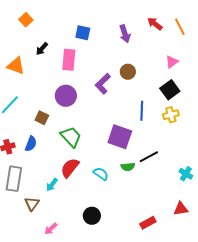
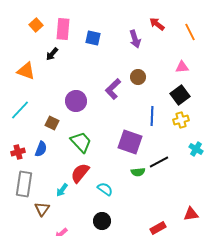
red arrow: (155, 24) -> (157, 24), moved
pink rectangle: (69, 60) -> (63, 29), moved
pink triangle: (172, 62) -> (182, 67), turned 32
cyan semicircle: (101, 174) -> (105, 189), moved
cyan cross: (186, 174) -> (196, 149), moved

